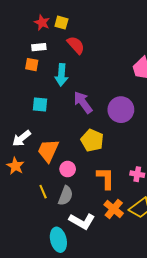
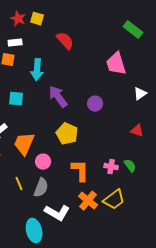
red semicircle: (76, 45) -> (65, 41), moved
purple circle: (121, 110) -> (95, 104), size x0.6

